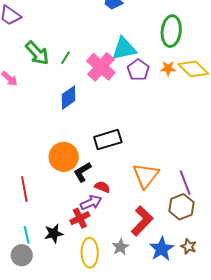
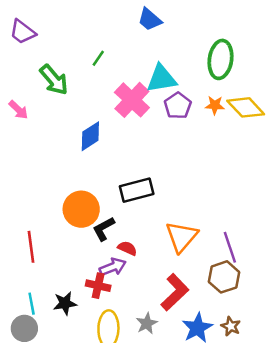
green line: (65, 58) -> (98, 58), moved
red cross: (80, 218) -> (98, 286), turned 36

